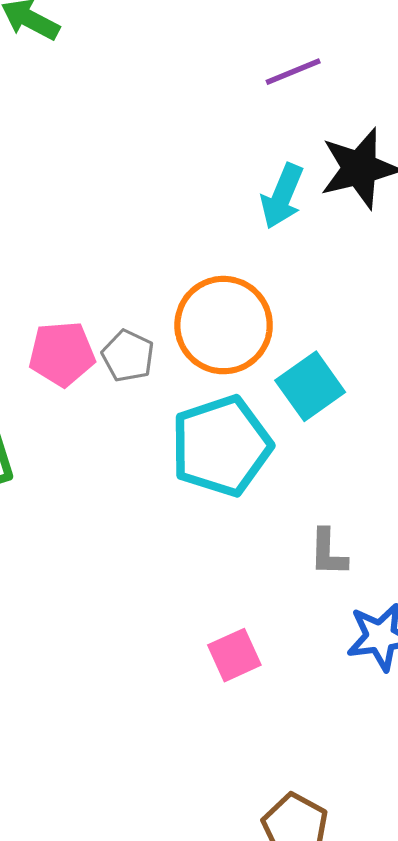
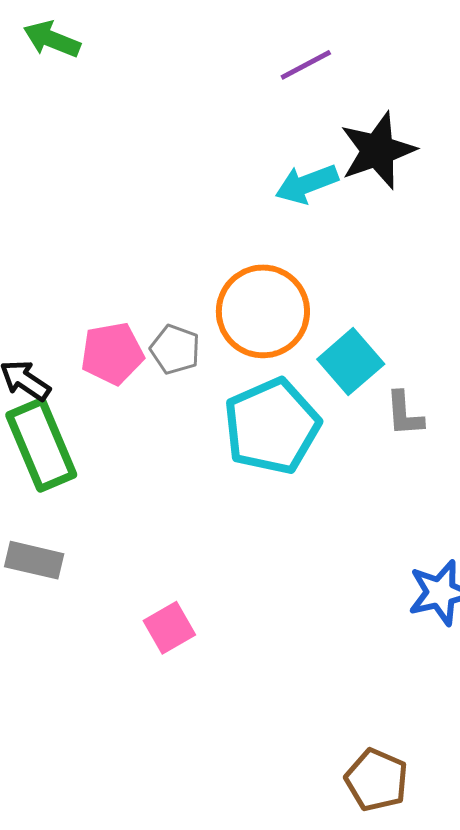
cyan arrow: (282, 196) -> (307, 184), turned 52
gray L-shape: (328, 553) -> (404, 414), moved
pink square: (234, 655) -> (169, 628), moved

